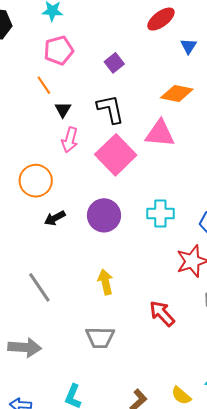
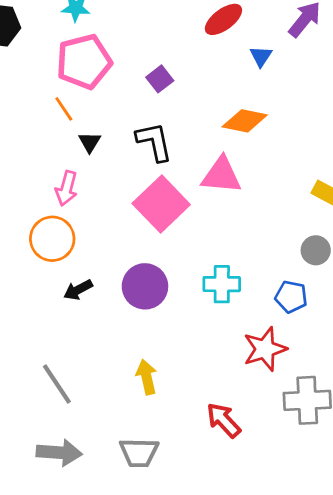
pink pentagon: (59, 50) -> (84, 62), size x1.4
pink arrow: (70, 140) -> (66, 188), moved
gray arrow: (25, 347) -> (59, 453), moved

